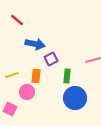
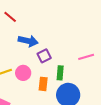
orange rectangle: (36, 76) -> (43, 84), moved
pink circle: (27, 92) -> (23, 73), moved

